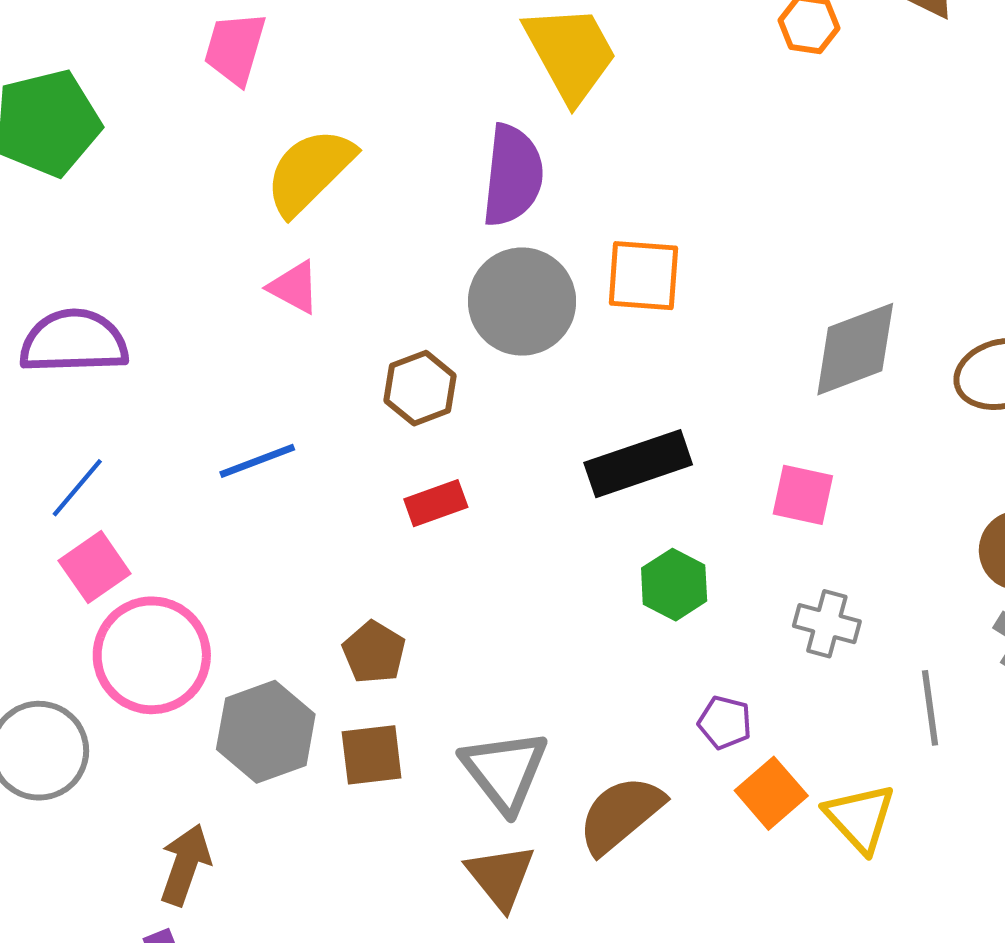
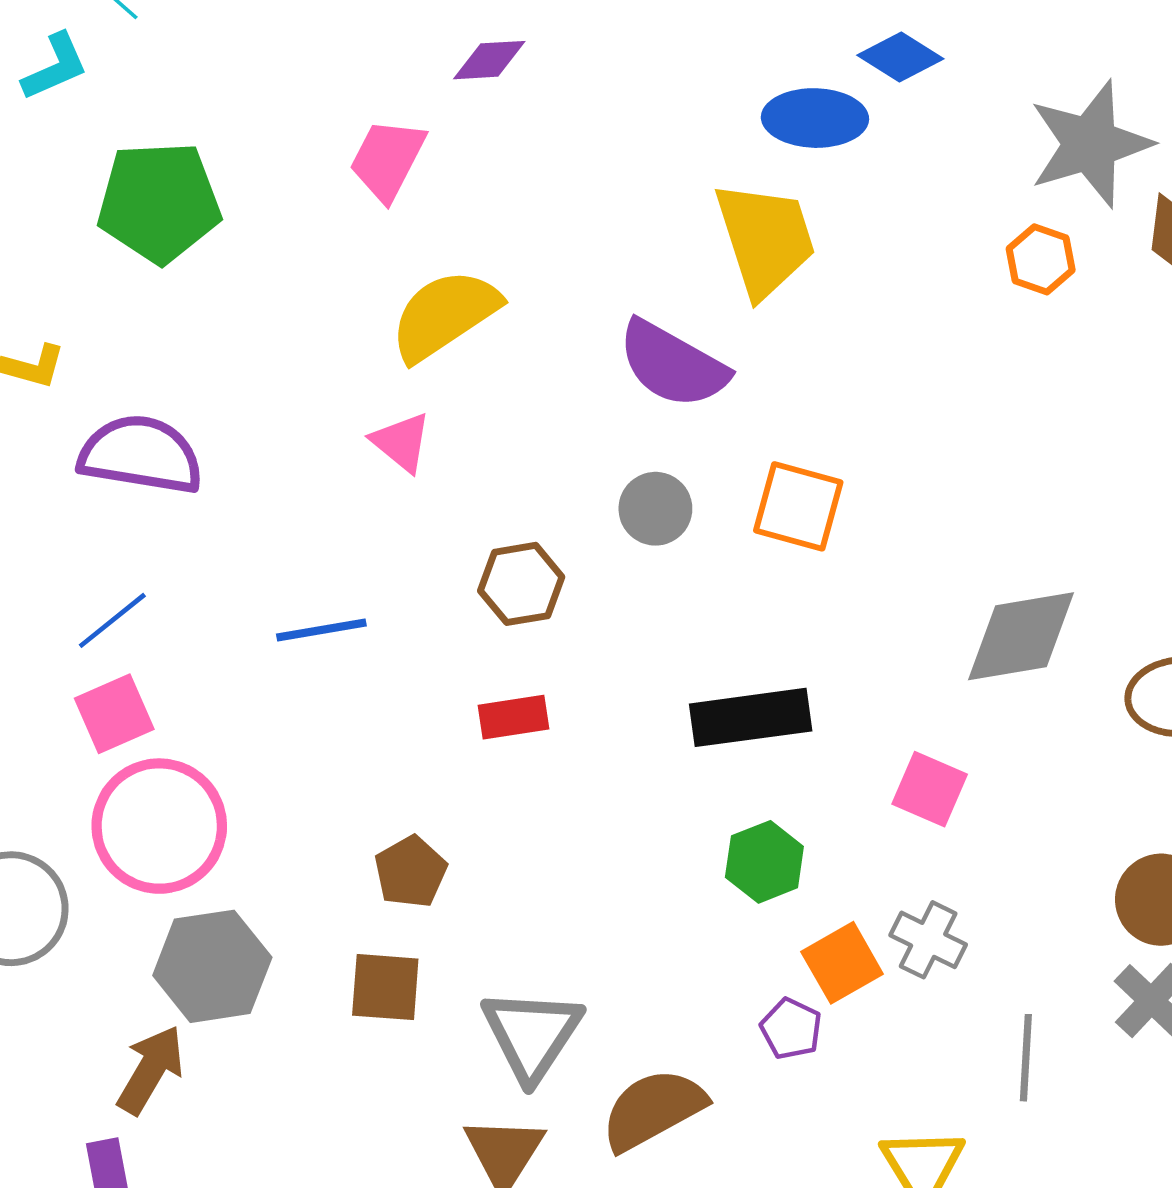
purple semicircle: (513, 175) -> (673, 364), turned 102
gray circle: (522, 302) -> (655, 509), size x0.6
gray hexagon: (266, 732) -> (212, 966), moved
orange square: (771, 793) -> (842, 963), moved

